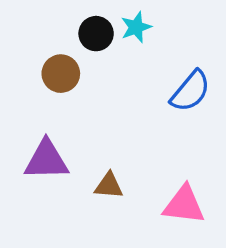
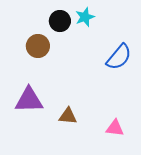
pink triangle: (184, 205) -> (115, 128), size x0.7

